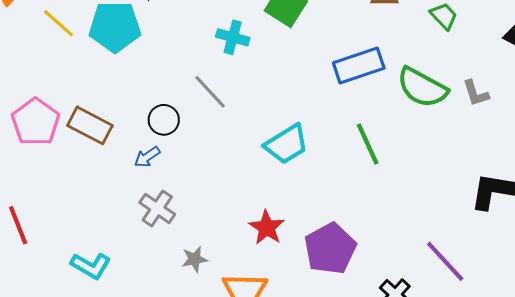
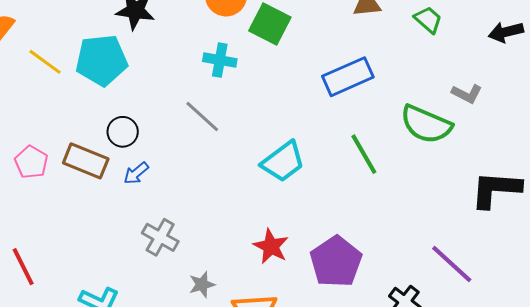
green semicircle: (422, 88) -> (426, 124), moved
gray L-shape: (476, 93) -> (467, 94), turned -40
black circle: (164, 120) -> (123, 132), moved
pink pentagon: (36, 122) -> (31, 162), size x0.7
blue arrow: (147, 157) -> (136, 173), moved

